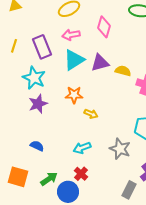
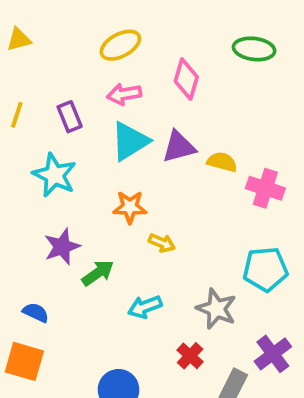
purple rectangle: (42, 47) -> (70, 117), size x0.7
purple star: (38, 104) -> (62, 247), moved
blue semicircle: (37, 146) -> (36, 313), moved
red cross: (81, 174) -> (190, 356), moved
green arrow: (49, 179) -> (98, 273), moved

